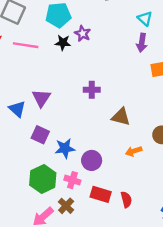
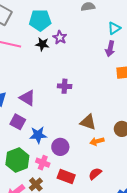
cyan triangle: (145, 19) -> (114, 28), turned 40
purple triangle: (41, 98) -> (27, 98), moved, turned -36
brown triangle: (121, 117) -> (88, 122), moved
red semicircle: (126, 200) -> (95, 174), moved, turned -120

